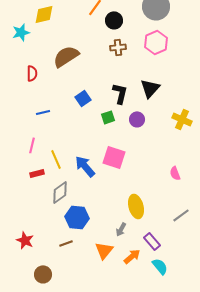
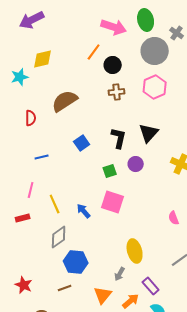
green square: (108, 117) -> (110, 171), moved
blue arrow: (85, 166) -> (84, 211), size x0.7
red rectangle: (37, 173) -> (23, 218), moved

